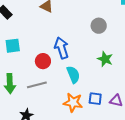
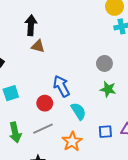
gray circle: (99, 26) -> (104, 63), moved
orange star: (73, 103) -> (72, 141), moved, turned -30

